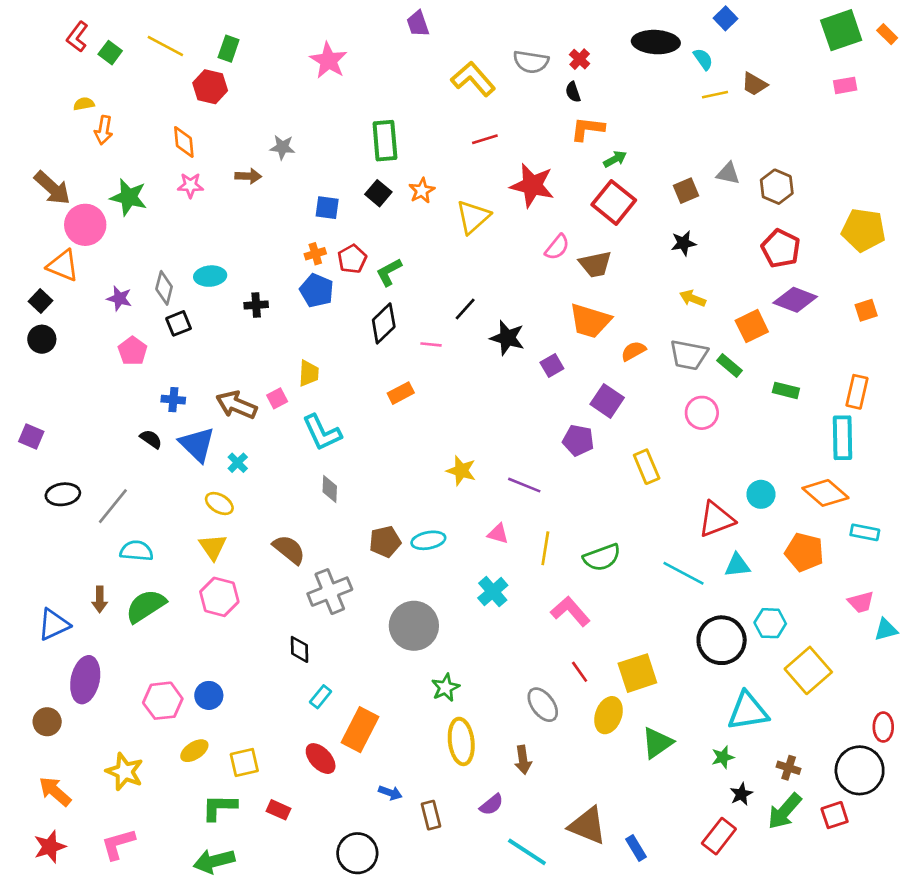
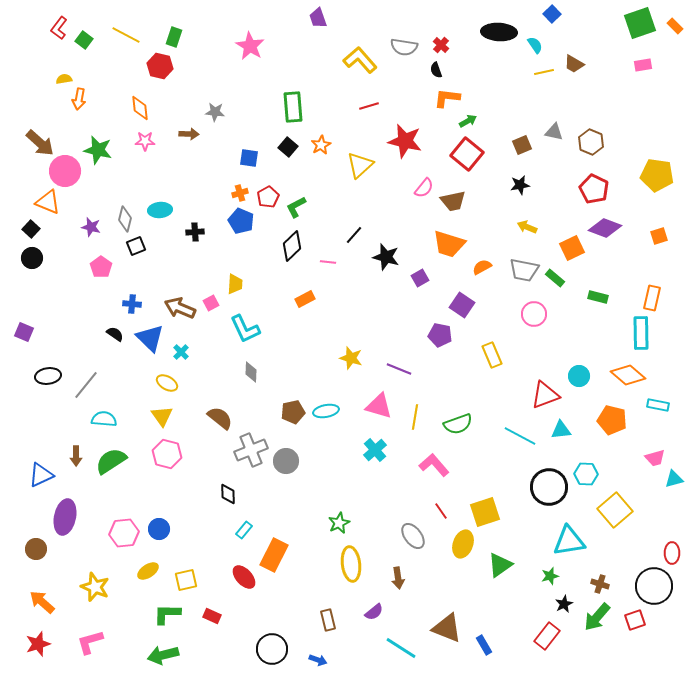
pink triangle: (498, 534) -> (379, 406), size x1.6
gray circle: (414, 626) -> (286, 461), moved, size x0.7
blue arrow: (390, 793) -> (318, 660), moved

